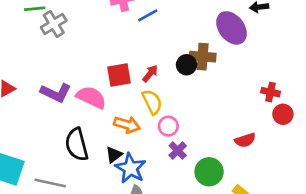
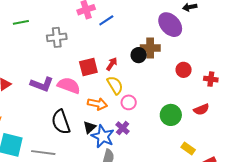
gray cross: (54, 24) -> (57, 37), moved, turned 30
red cross: (271, 92) -> (211, 79), moved
red circle: (283, 114) -> (184, 70), moved
red semicircle: (245, 140) -> (201, 109), moved
purple cross: (178, 150) -> (123, 128), moved
green circle: (209, 172) -> (171, 115), moved

